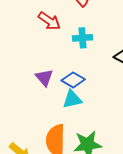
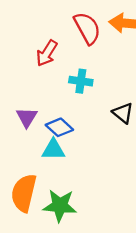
red arrow: (49, 21) -> (47, 53), turned 75

